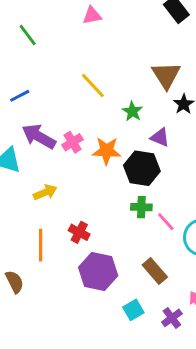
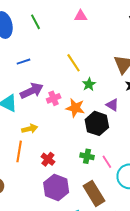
green star: (132, 111) -> (89, 84), moved
purple arrow: (39, 136) -> (32, 91), turned 115
green cross: (141, 207) -> (87, 156), moved
orange line: (41, 245) -> (19, 151), moved
brown rectangle: (155, 271) -> (94, 193), size x1.4

